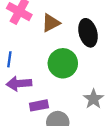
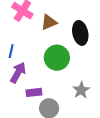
purple arrow: (19, 84) -> (18, 73), turned 120

